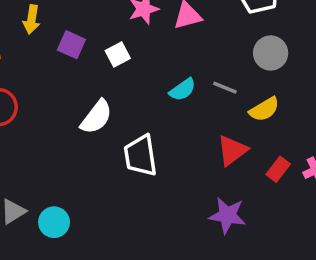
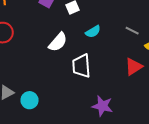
cyan semicircle: (183, 90) -> (93, 32), moved
purple star: (227, 215) -> (102, 106), moved

